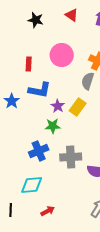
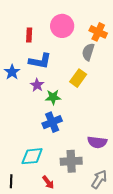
purple star: (58, 106) -> (37, 85), moved
blue cross: (39, 151) -> (52, 122), moved
gray cross: (71, 157) -> (71, 161), moved
red arrow: (48, 211) -> (48, 182), turned 80

